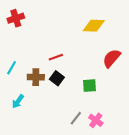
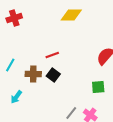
yellow diamond: (94, 26) -> (71, 15), moved
green square: (89, 86) -> (98, 87), moved

